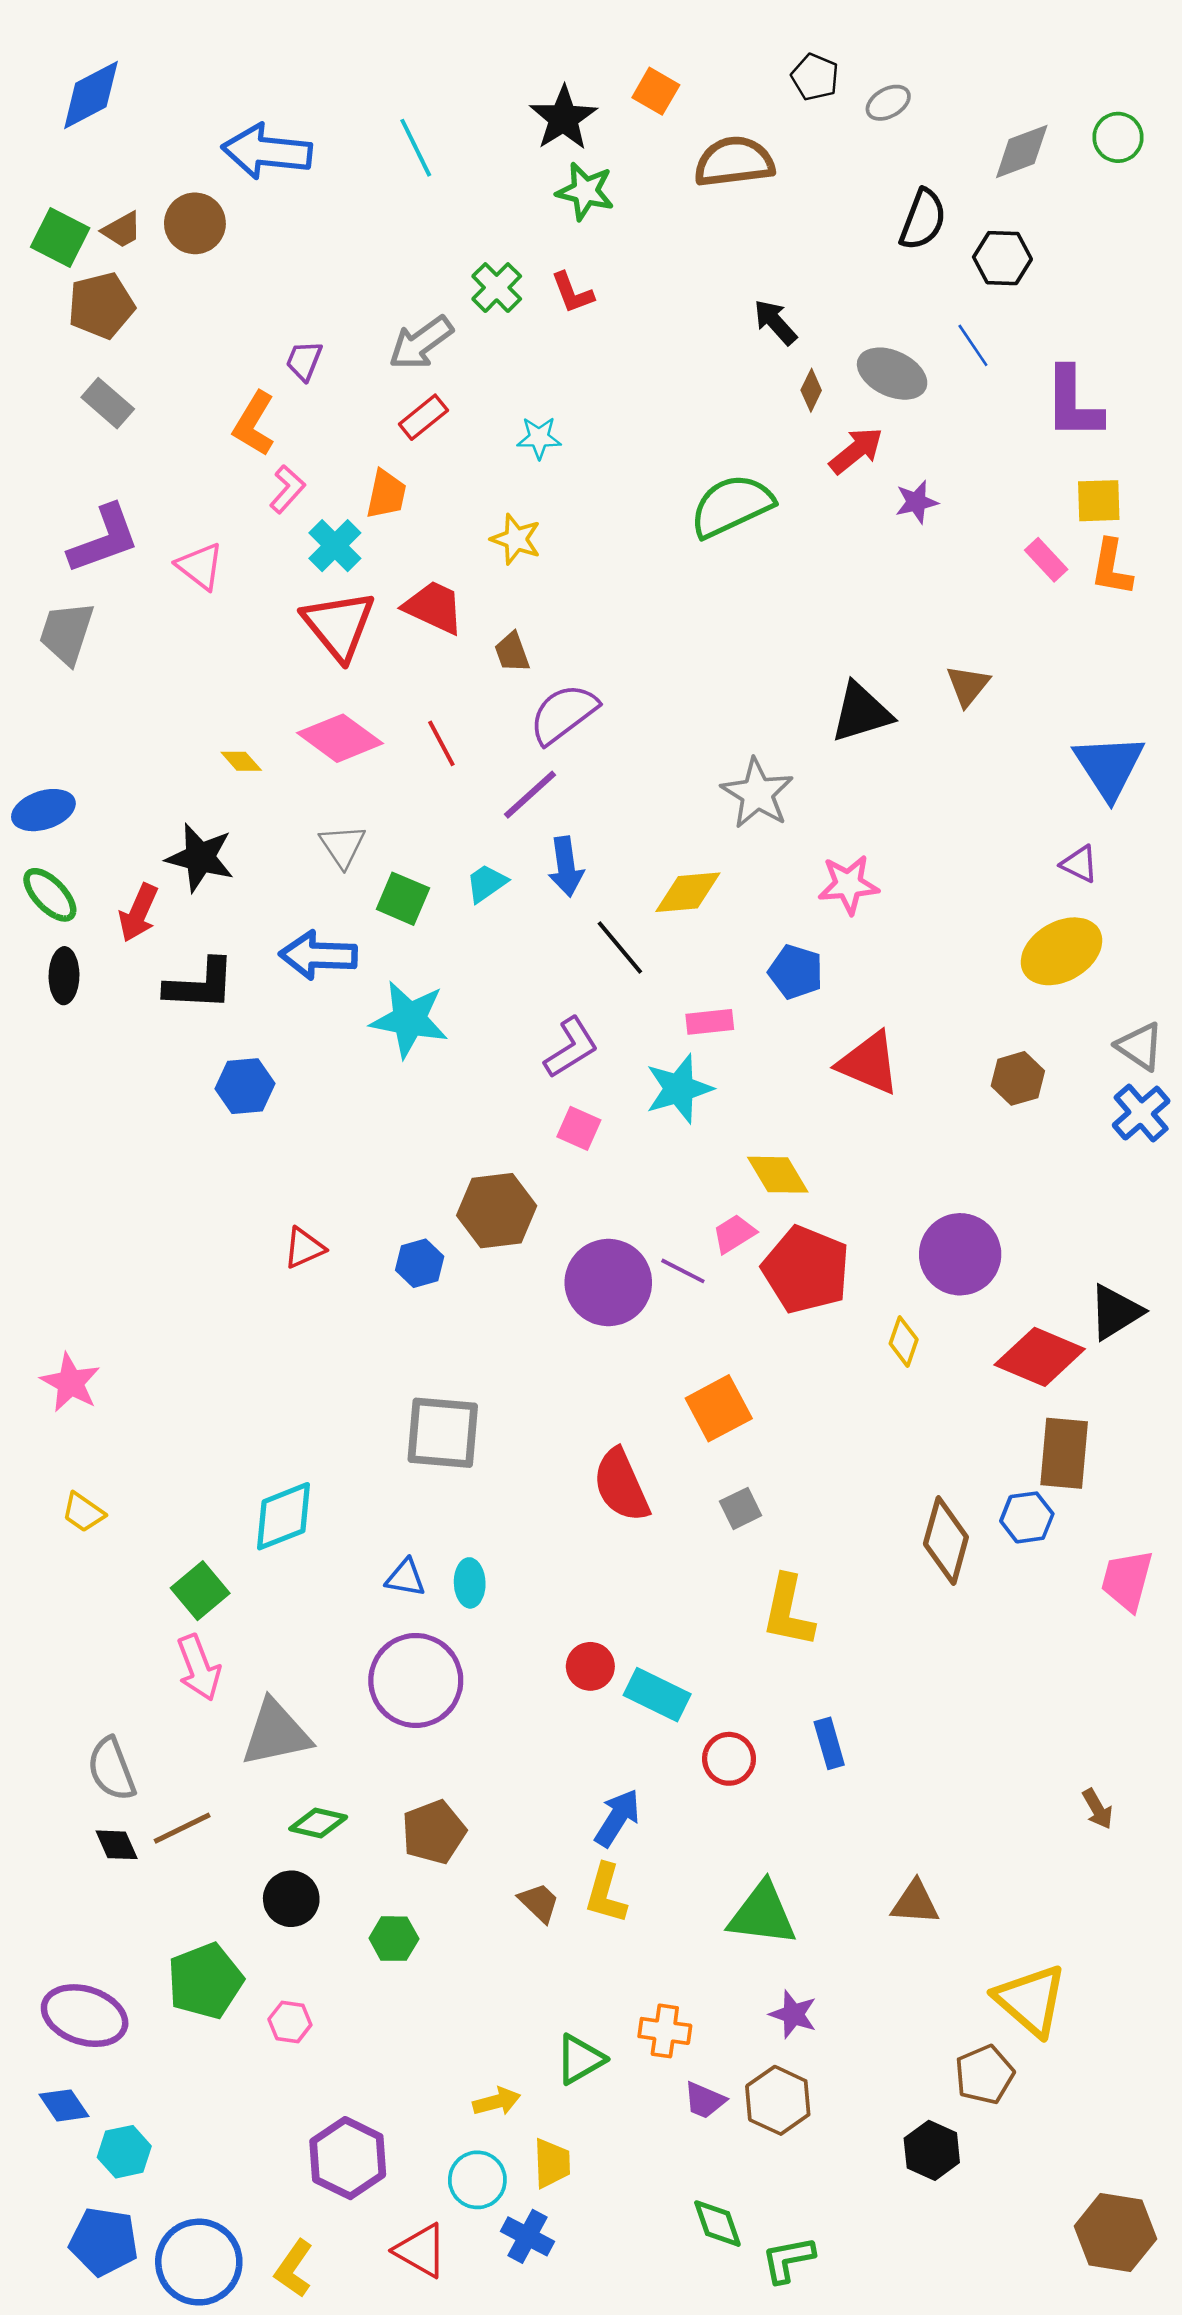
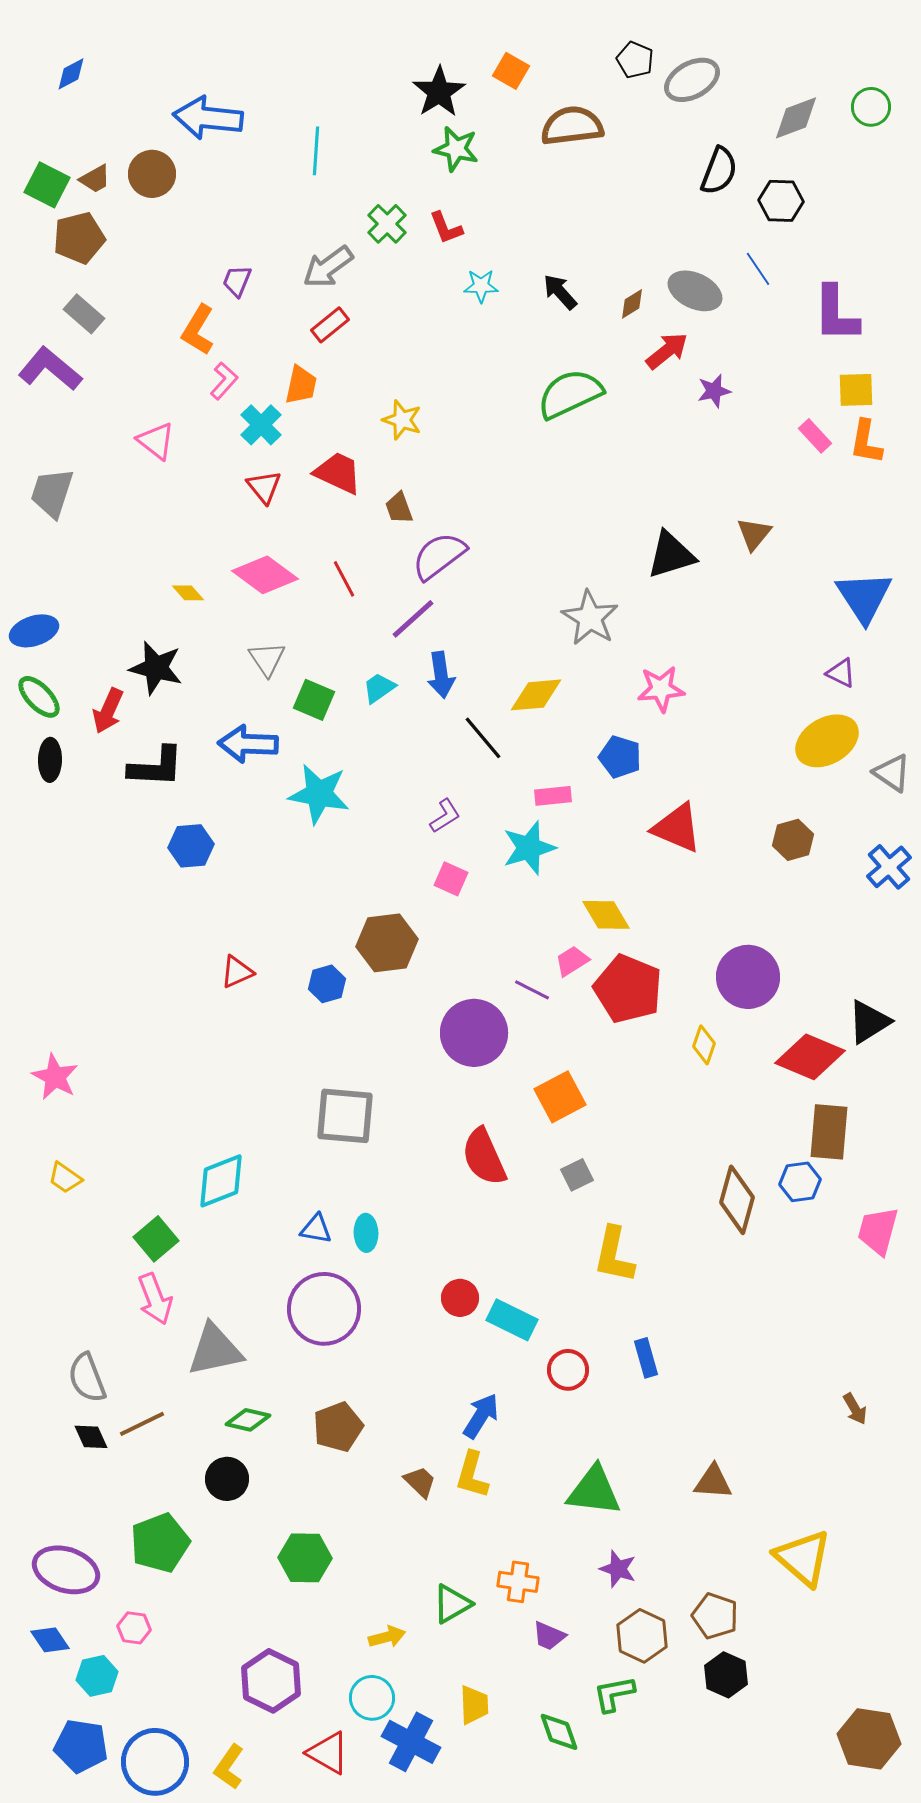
blue diamond: (91, 95) -> (71, 74), size x0.6
gray ellipse: (888, 103) -> (692, 80), size x1.6
cyan line: (416, 148) -> (316, 151), moved, turned 30
black arrow: (775, 322) -> (560, 292), moved
brown diamond: (811, 390) -> (632, 304), turned 32
cyan star: (539, 438) -> (481, 286), moved
purple L-shape: (104, 539) -> (50, 369), moved, turned -120
red triangle: (339, 625) -> (264, 487), size x0.6
gray triangle: (1140, 1046) -> (892, 773), moved
purple L-shape: (571, 1048) -> (445, 816), size x0.7
purple circle: (608, 1283) -> (474, 1033), moved
green hexagon: (394, 1939) -> (305, 1558), moved, size x1.4
pink hexagon: (290, 2022) -> (134, 1628), moved
brown pentagon: (984, 2075) -> (715, 1616), moved, turned -30
brown hexagon: (778, 2100) -> (642, 1636), moved
yellow trapezoid: (552, 2163) -> (474, 1705), moved
blue cross: (527, 2236) -> (411, 1742), size x1.4
green L-shape: (788, 2259) -> (614, 1694), moved

